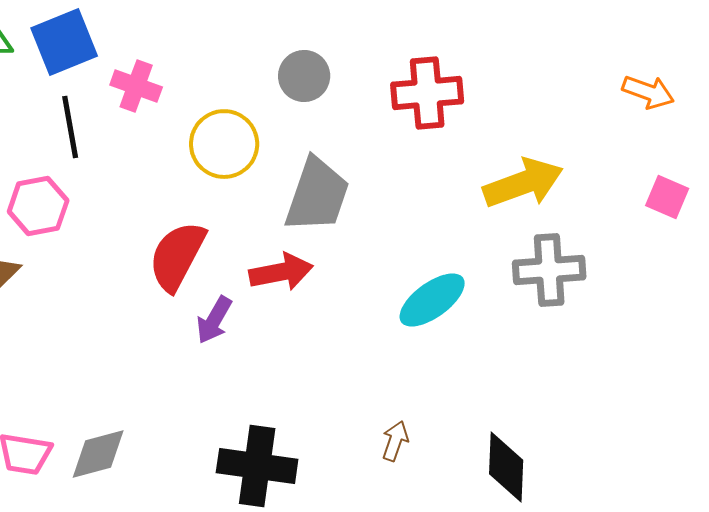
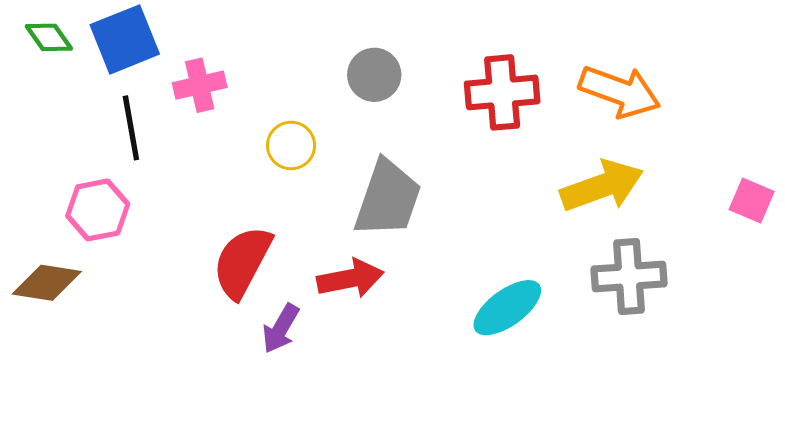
pink cross: (136, 86) -> (200, 85), turned -33
orange arrow: (648, 92) -> (620, 91), moved, size x1.5
yellow circle: (224, 144) -> (291, 145), size x0.7

